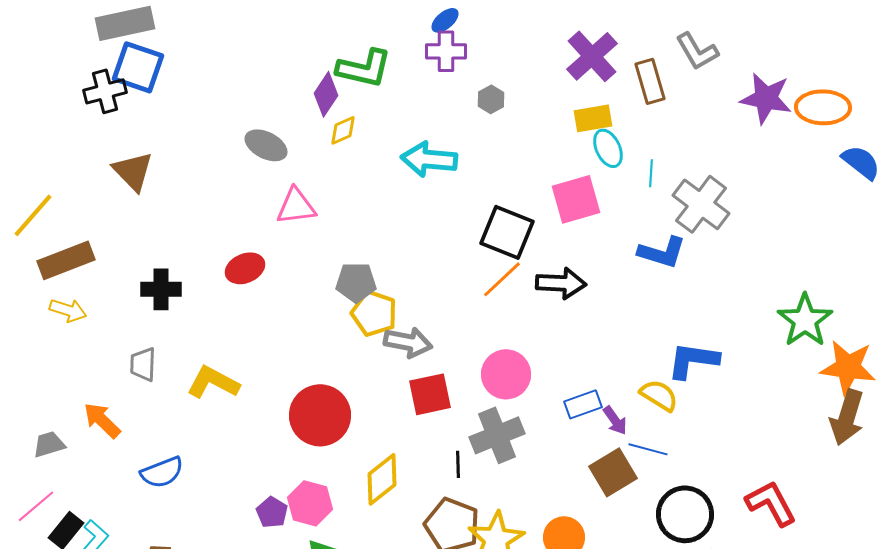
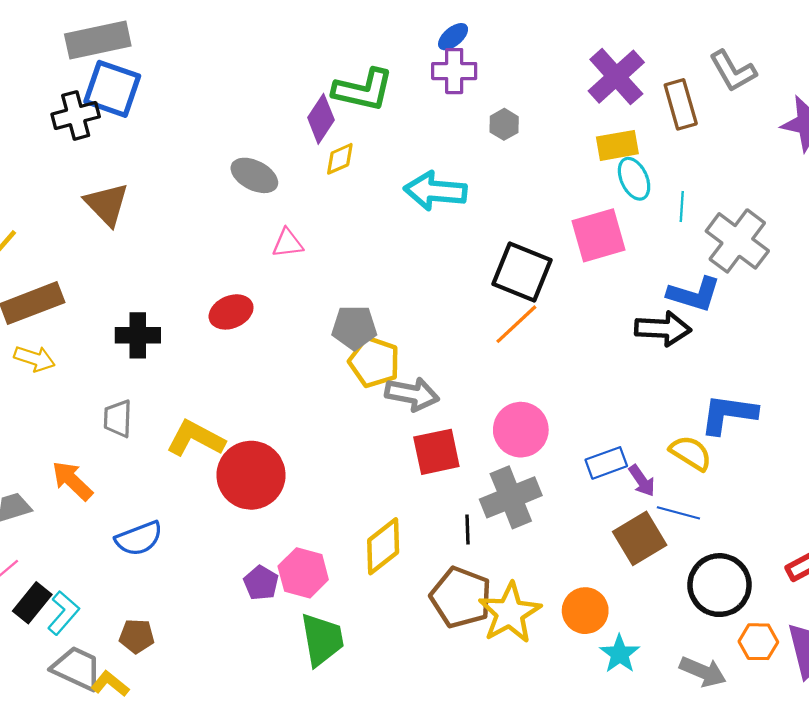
pink triangle: (296, 206) -> (288, 243), size x0.7
black arrow: (561, 283) -> (663, 329), moved
red circle: (320, 415) -> (251, 475), moved

